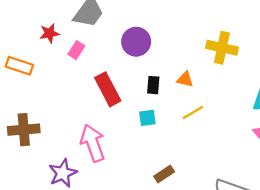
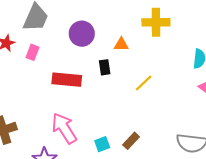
orange triangle: (185, 79) -> (121, 44), moved
red rectangle: (108, 89) -> (67, 80), turned -44
cyan square: (147, 118) -> (102, 144), moved

